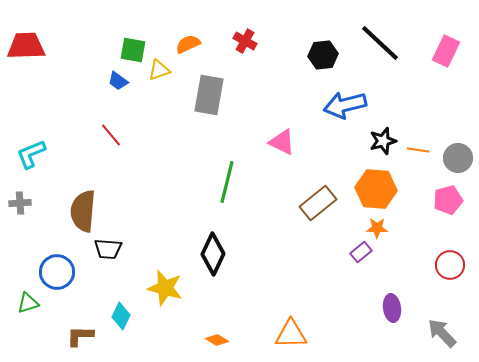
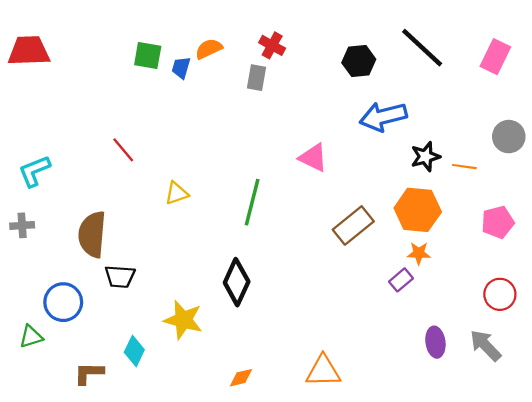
yellow triangle: (159, 70) -> (177, 193), moved
blue trapezoid: (118, 81) -> (181, 68), moved, turned 70
gray rectangle: (209, 95) -> (257, 78), moved, size x0.6
gray circle: (458, 158) -> (509, 137), moved
gray arrow: (442, 333) -> (485, 345), moved
orange diamond: (217, 340) -> (241, 378), turned -45

